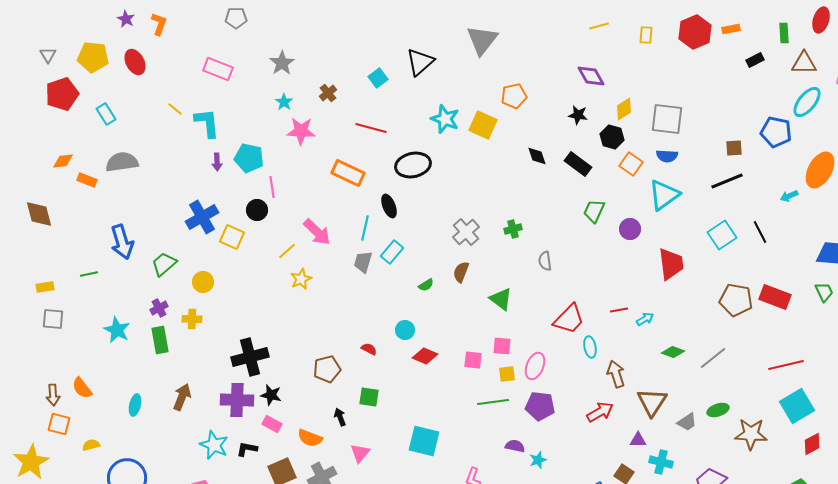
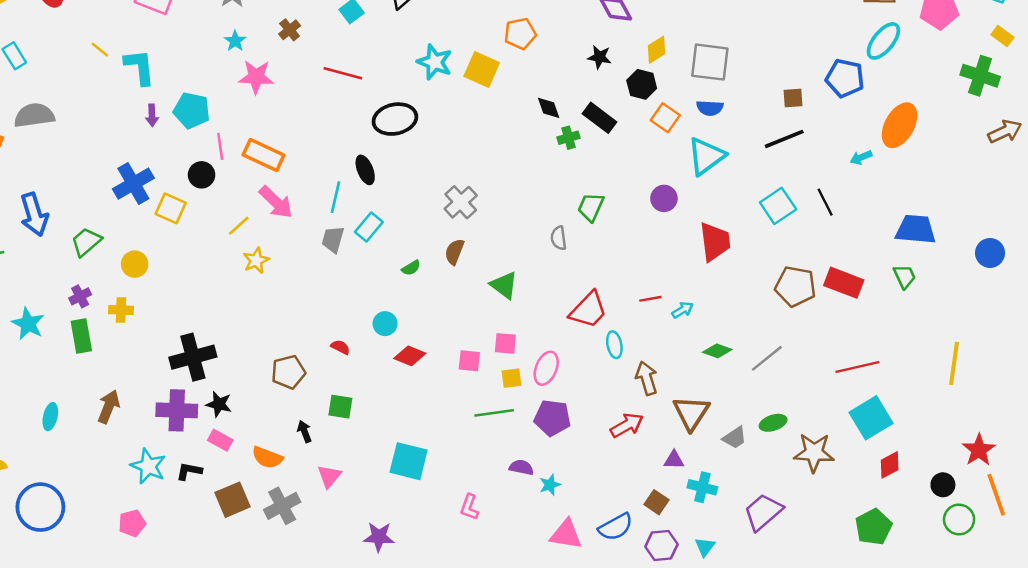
orange rectangle: (348, 173) -> (264, 155), moved
green trapezoid: (594, 211) -> (591, 207), moved
green cross: (513, 229) -> (569, 138), moved

